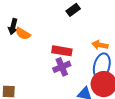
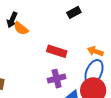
purple cross: (62, 67) -> (57, 79), moved

